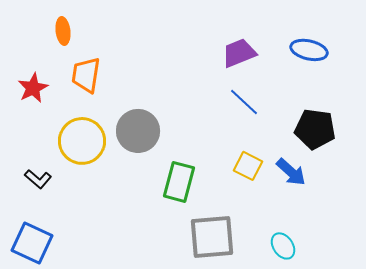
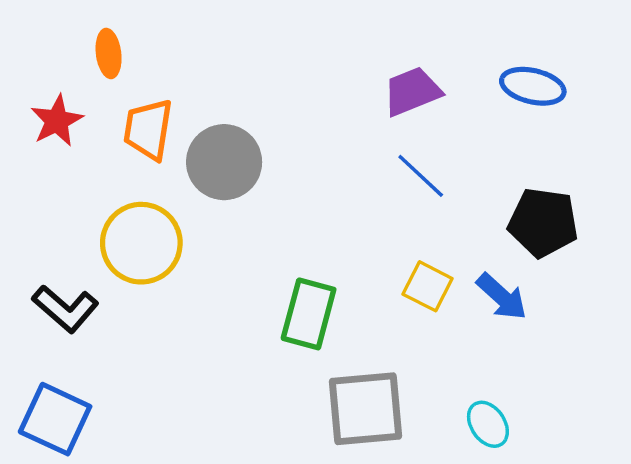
red star: (33, 88) -> (57, 121), moved
gray circle: (138, 131) -> (224, 162), moved
black L-shape: (38, 179) -> (65, 309), size x1.4

